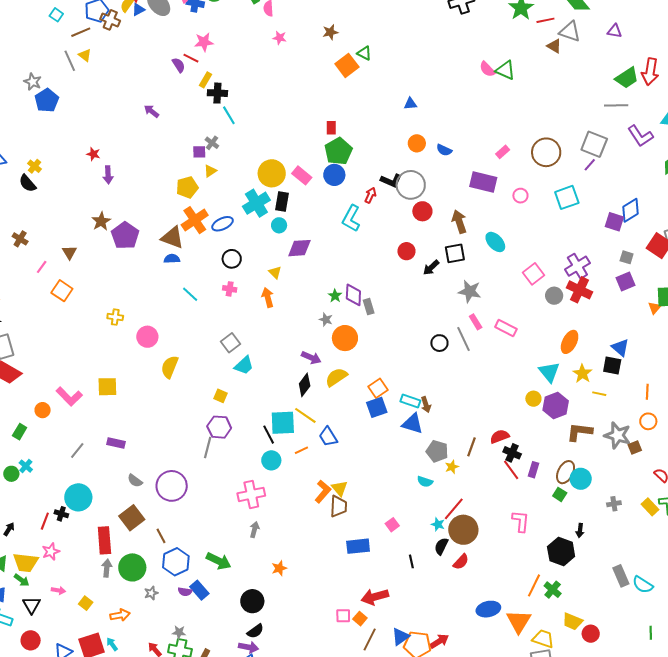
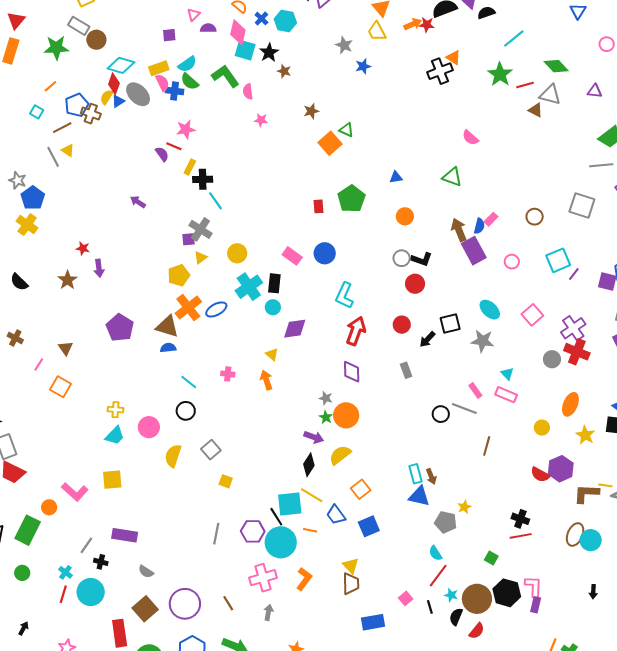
green triangle: (505, 70) -> (452, 177), moved
gray cross: (212, 143) -> (200, 229), size x1.6
blue semicircle: (444, 150) -> (479, 226), moved, turned -98
green pentagon: (338, 151) -> (351, 199), moved
brown circle: (546, 152) -> (535, 217), size x0.6
purple line: (590, 165) -> (574, 274), moved
yellow cross: (34, 166) -> (27, 225), moved, size x1.5
yellow circle: (272, 173) -> (237, 253), moved, size x0.7
black L-shape: (391, 181) -> (422, 259), moved
purple rectangle: (483, 182) -> (474, 251), turned 52
gray circle: (411, 185) -> (402, 258), size x0.6
red arrow: (370, 195) -> (356, 331), moved, size x1.8
brown star: (101, 221) -> (68, 280), moved
brown arrow: (459, 222) -> (459, 230), moved
black circle: (232, 259) -> (186, 411), moved
pink square: (533, 274) -> (532, 315), moved
gray star: (470, 291) -> (482, 341), moved
green star: (335, 296) -> (326, 417), moved
gray rectangle: (369, 307) -> (406, 370), moved
gray line: (464, 339) -> (464, 408), turned -40
gray square: (231, 343) -> (211, 450), moved
cyan trapezoid: (244, 365) -> (115, 436), moved
cyan triangle: (549, 372) -> (507, 374), moved, size x0.6
orange square: (378, 388) -> (361, 489), moved
yellow line: (599, 394) -> (605, 485), moved
yellow circle: (533, 399) -> (542, 428), moved
cyan rectangle: (410, 401) -> (415, 474), turned 60
blue square: (377, 407) -> (369, 526), moved
purple hexagon: (219, 427) -> (253, 531), moved
green rectangle: (20, 432) -> (28, 530), size x1.8
red semicircle: (500, 436) -> (540, 475), moved, turned -126
purple rectangle: (116, 443) -> (125, 535), size x1.4
brown line: (471, 447) -> (487, 446), moved
orange line: (301, 450) -> (310, 530), turned 40
cyan circle: (271, 460) -> (281, 542), size x1.6
cyan cross: (26, 466) -> (65, 572), moved
yellow star: (452, 467) -> (464, 507), moved
red line: (511, 470) -> (521, 536), turned -60
purple rectangle: (533, 470) -> (536, 605), moved
cyan semicircle: (425, 482) -> (435, 553), turned 42
purple circle: (172, 486) -> (185, 604), moved
orange L-shape: (323, 491) -> (304, 579), moved
green square: (560, 494) -> (491, 558), moved
red line: (454, 509) -> (438, 576), moved
black cross: (61, 514) -> (101, 562), moved
red line: (45, 521) -> (63, 594), moved
brown line: (161, 536) -> (228, 603), moved
black hexagon: (561, 552) -> (507, 593), moved
black line: (411, 561) -> (430, 607), moved

